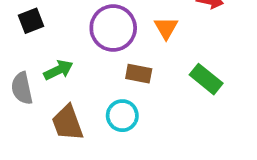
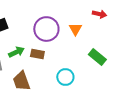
brown rectangle: (139, 74) -> (37, 54), moved
cyan circle: (122, 116) -> (65, 77), moved

